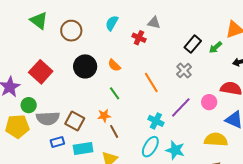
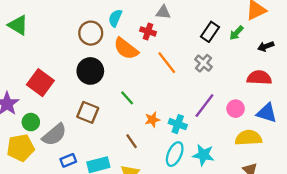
green triangle: (39, 21) -> (18, 25), moved
brown circle: (71, 31) -> (91, 33), moved
orange semicircle: (114, 65) -> (126, 49), moved, size x1.6
orange line: (151, 83) -> (167, 63), moved
pink circle: (209, 102) -> (236, 109), moved
orange star: (104, 116) -> (152, 120), moved
gray semicircle: (48, 118) -> (54, 135), turned -30
brown square: (75, 121) -> (88, 112), moved

